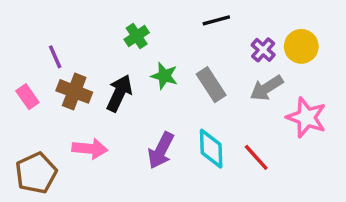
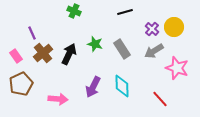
green cross: (137, 36) -> (74, 11), moved, turned -32
brown cross: (74, 91) -> (43, 53), turned 30
pink arrow: (90, 149) -> (58, 99), moved
red line: (256, 157) -> (160, 99), moved
brown pentagon: (36, 173) -> (21, 84), moved

